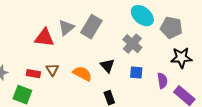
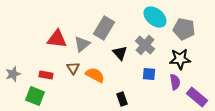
gray triangle: (66, 28) -> (82, 44), moved
black star: (181, 58) -> (180, 59), moved
black triangle: (107, 66) -> (120, 53), moved
brown triangle: (52, 70) -> (73, 68), moved

